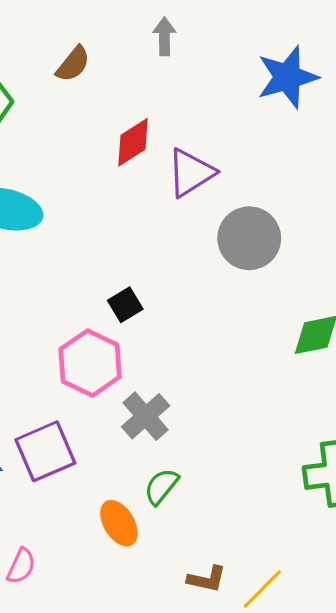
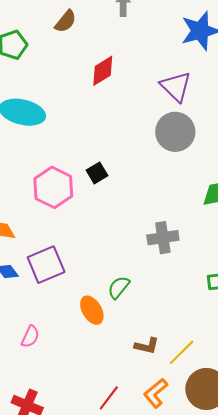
purple triangle: (191, 173) -> (176, 87), moved, turned -44
pink hexagon: (90, 363) -> (53, 187), moved
gray cross: (146, 416) -> (163, 238), moved, turned 32

